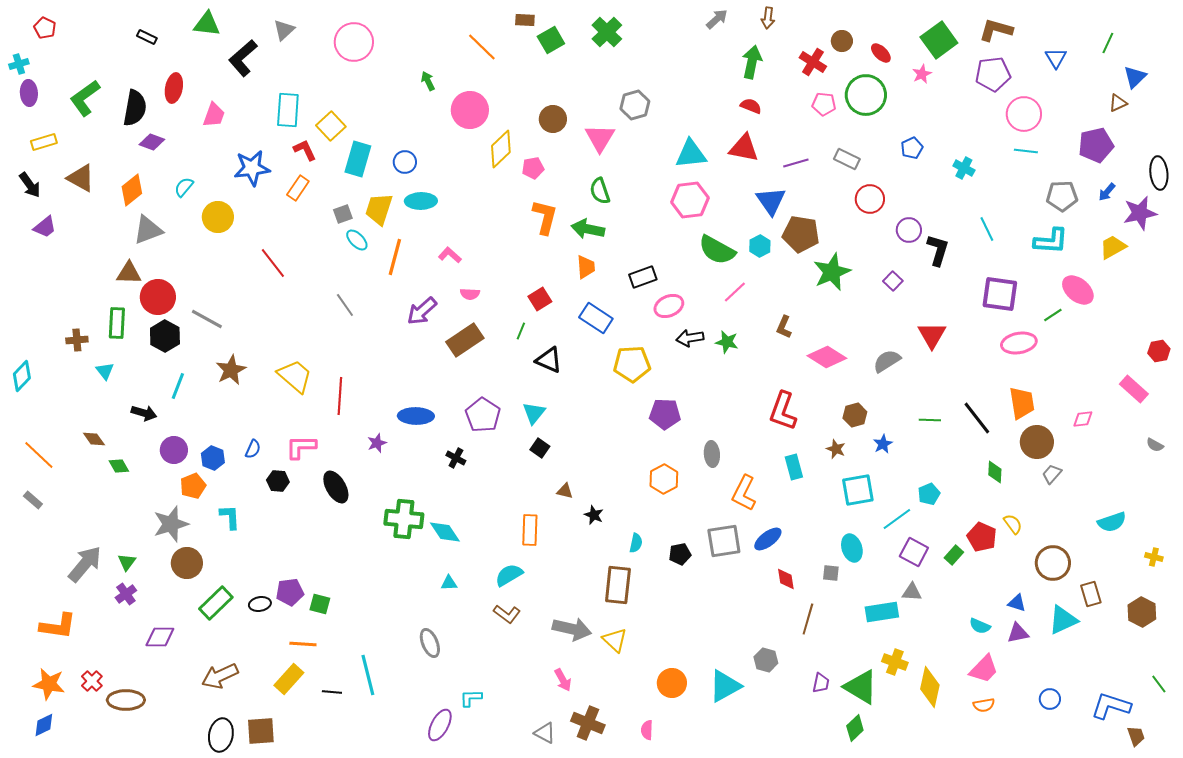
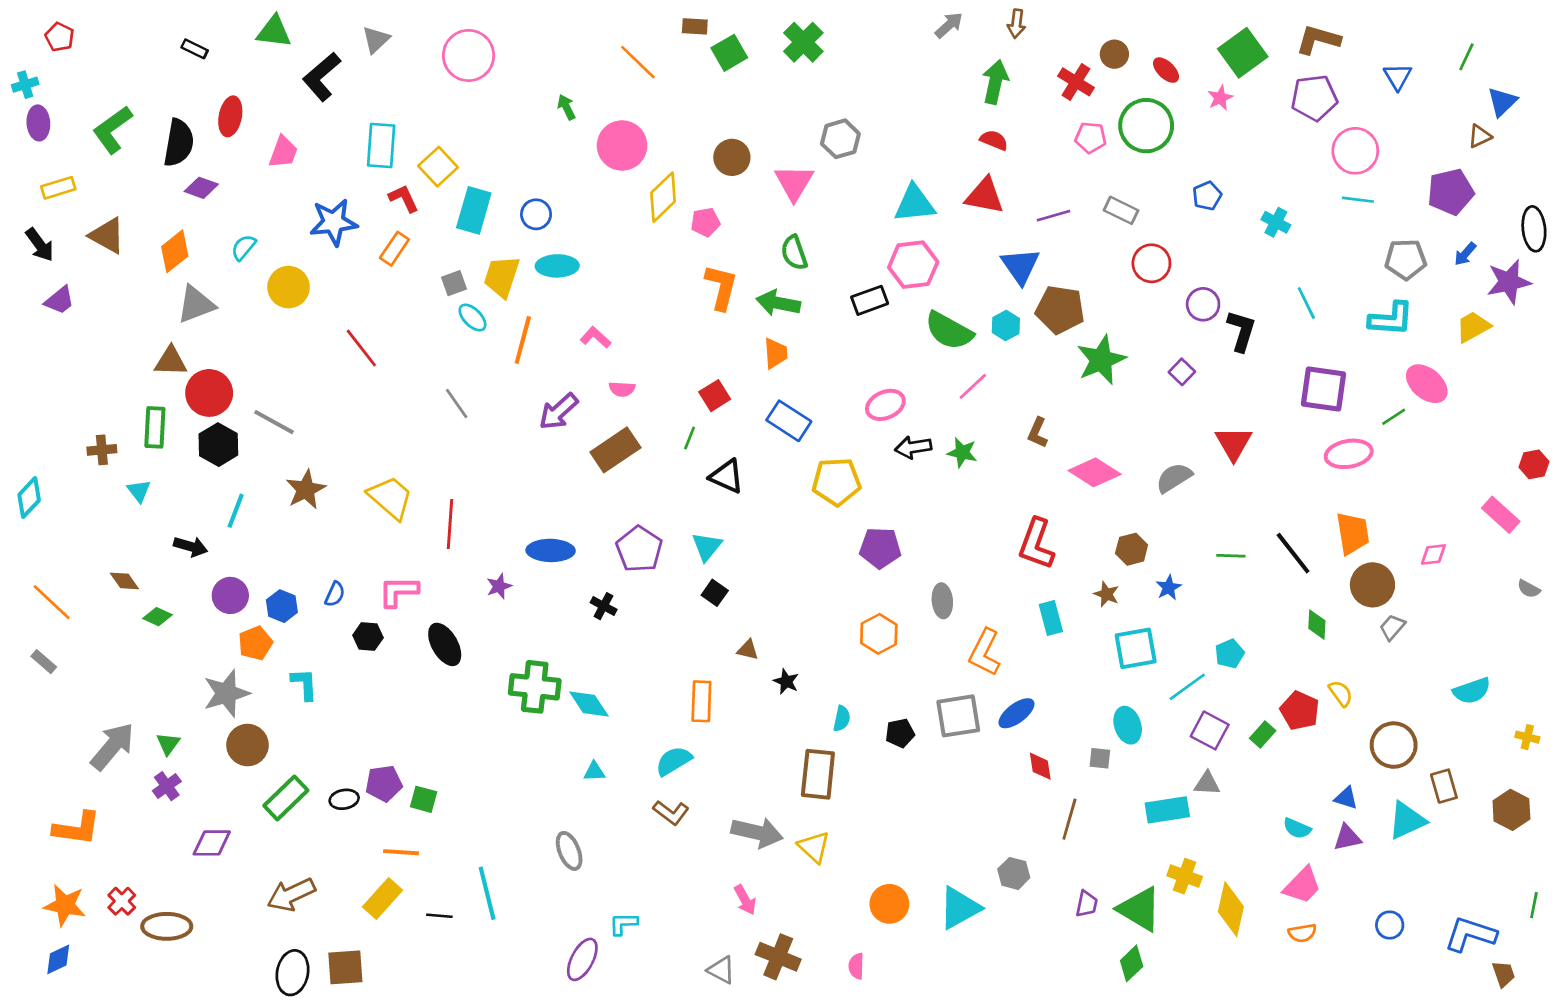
black rectangle: (643, 277) -> (870, 300), moved
green diamond: (119, 466) -> (158, 617), turned -35
green line: (1159, 684) -> (1534, 905), turned 48

